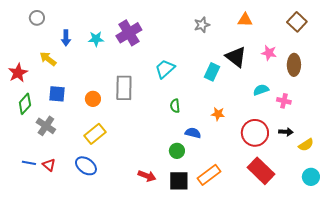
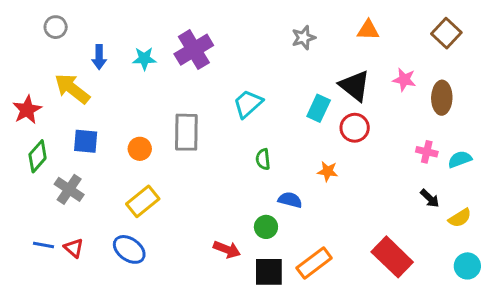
yellow arrow: (48, 59) -> (72, 89), size x1.4
cyan semicircle: (261, 90) -> (460, 159), moved
black arrow: (286, 132) -> (430, 198), turned 40
red circle: (255, 133) -> (355, 128), moved, size x0.7
red arrow: (147, 176) -> (227, 249), moved

